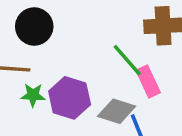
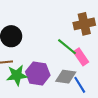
green star: (33, 95) -> (17, 75), size x1.5

